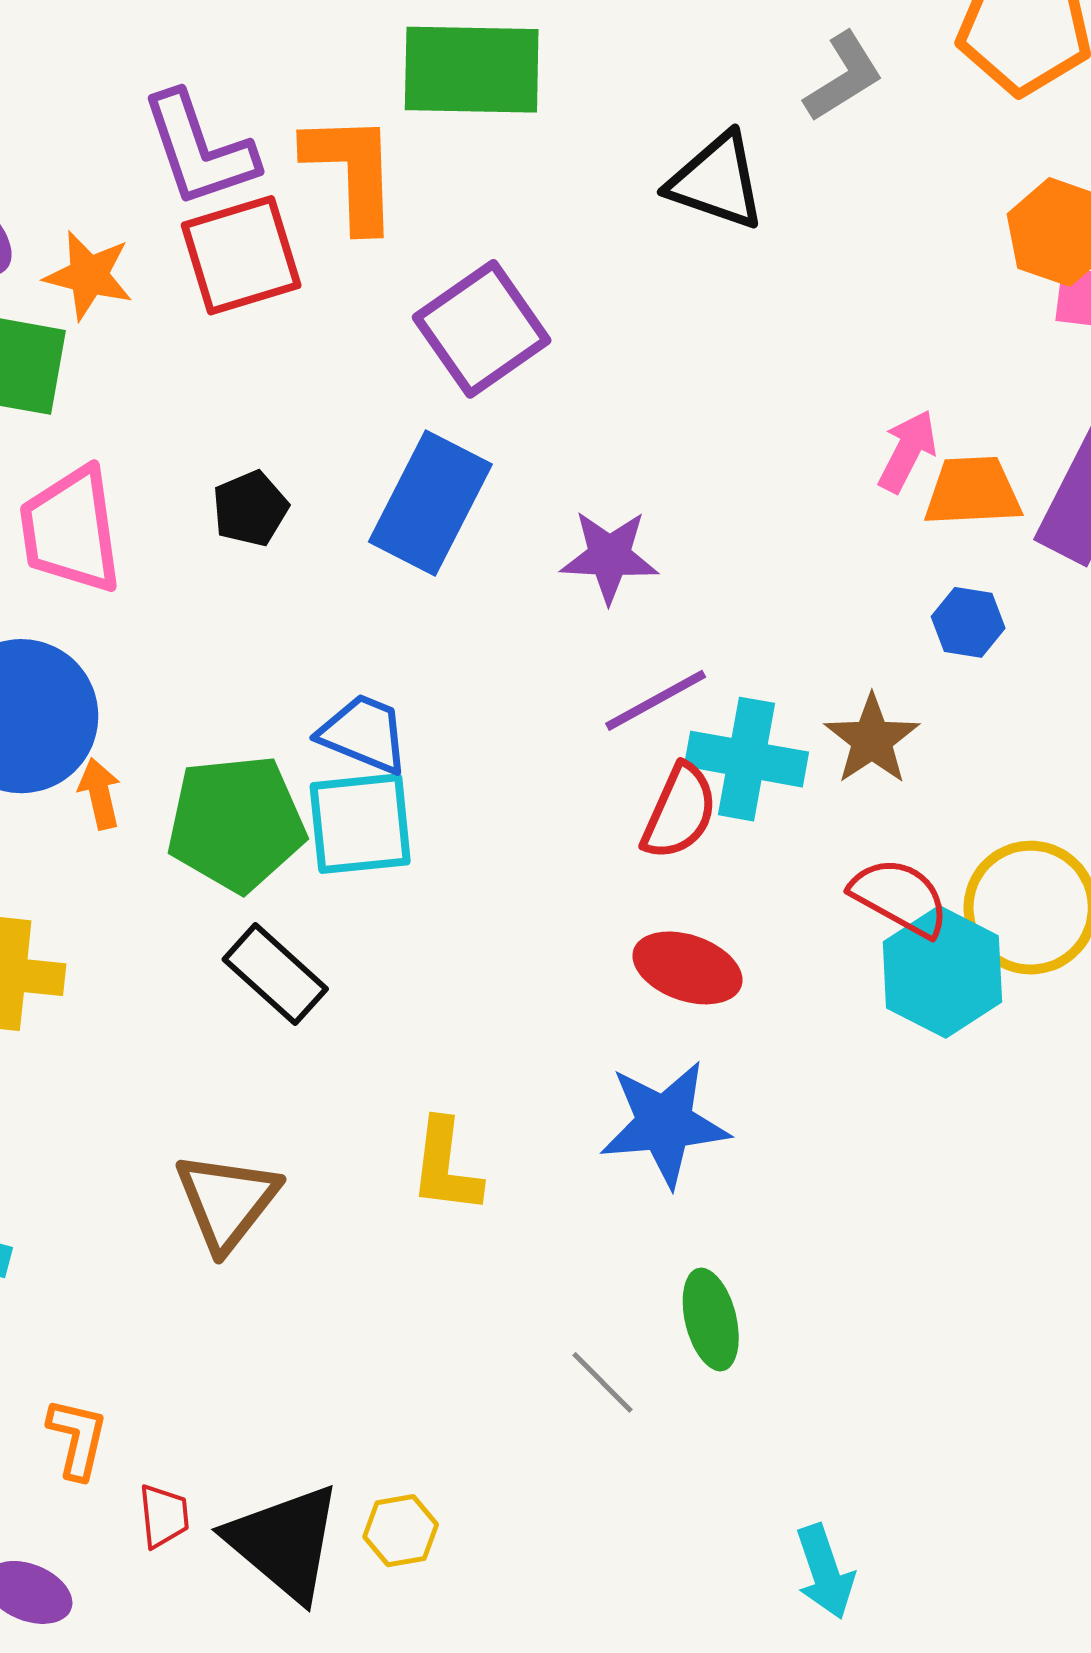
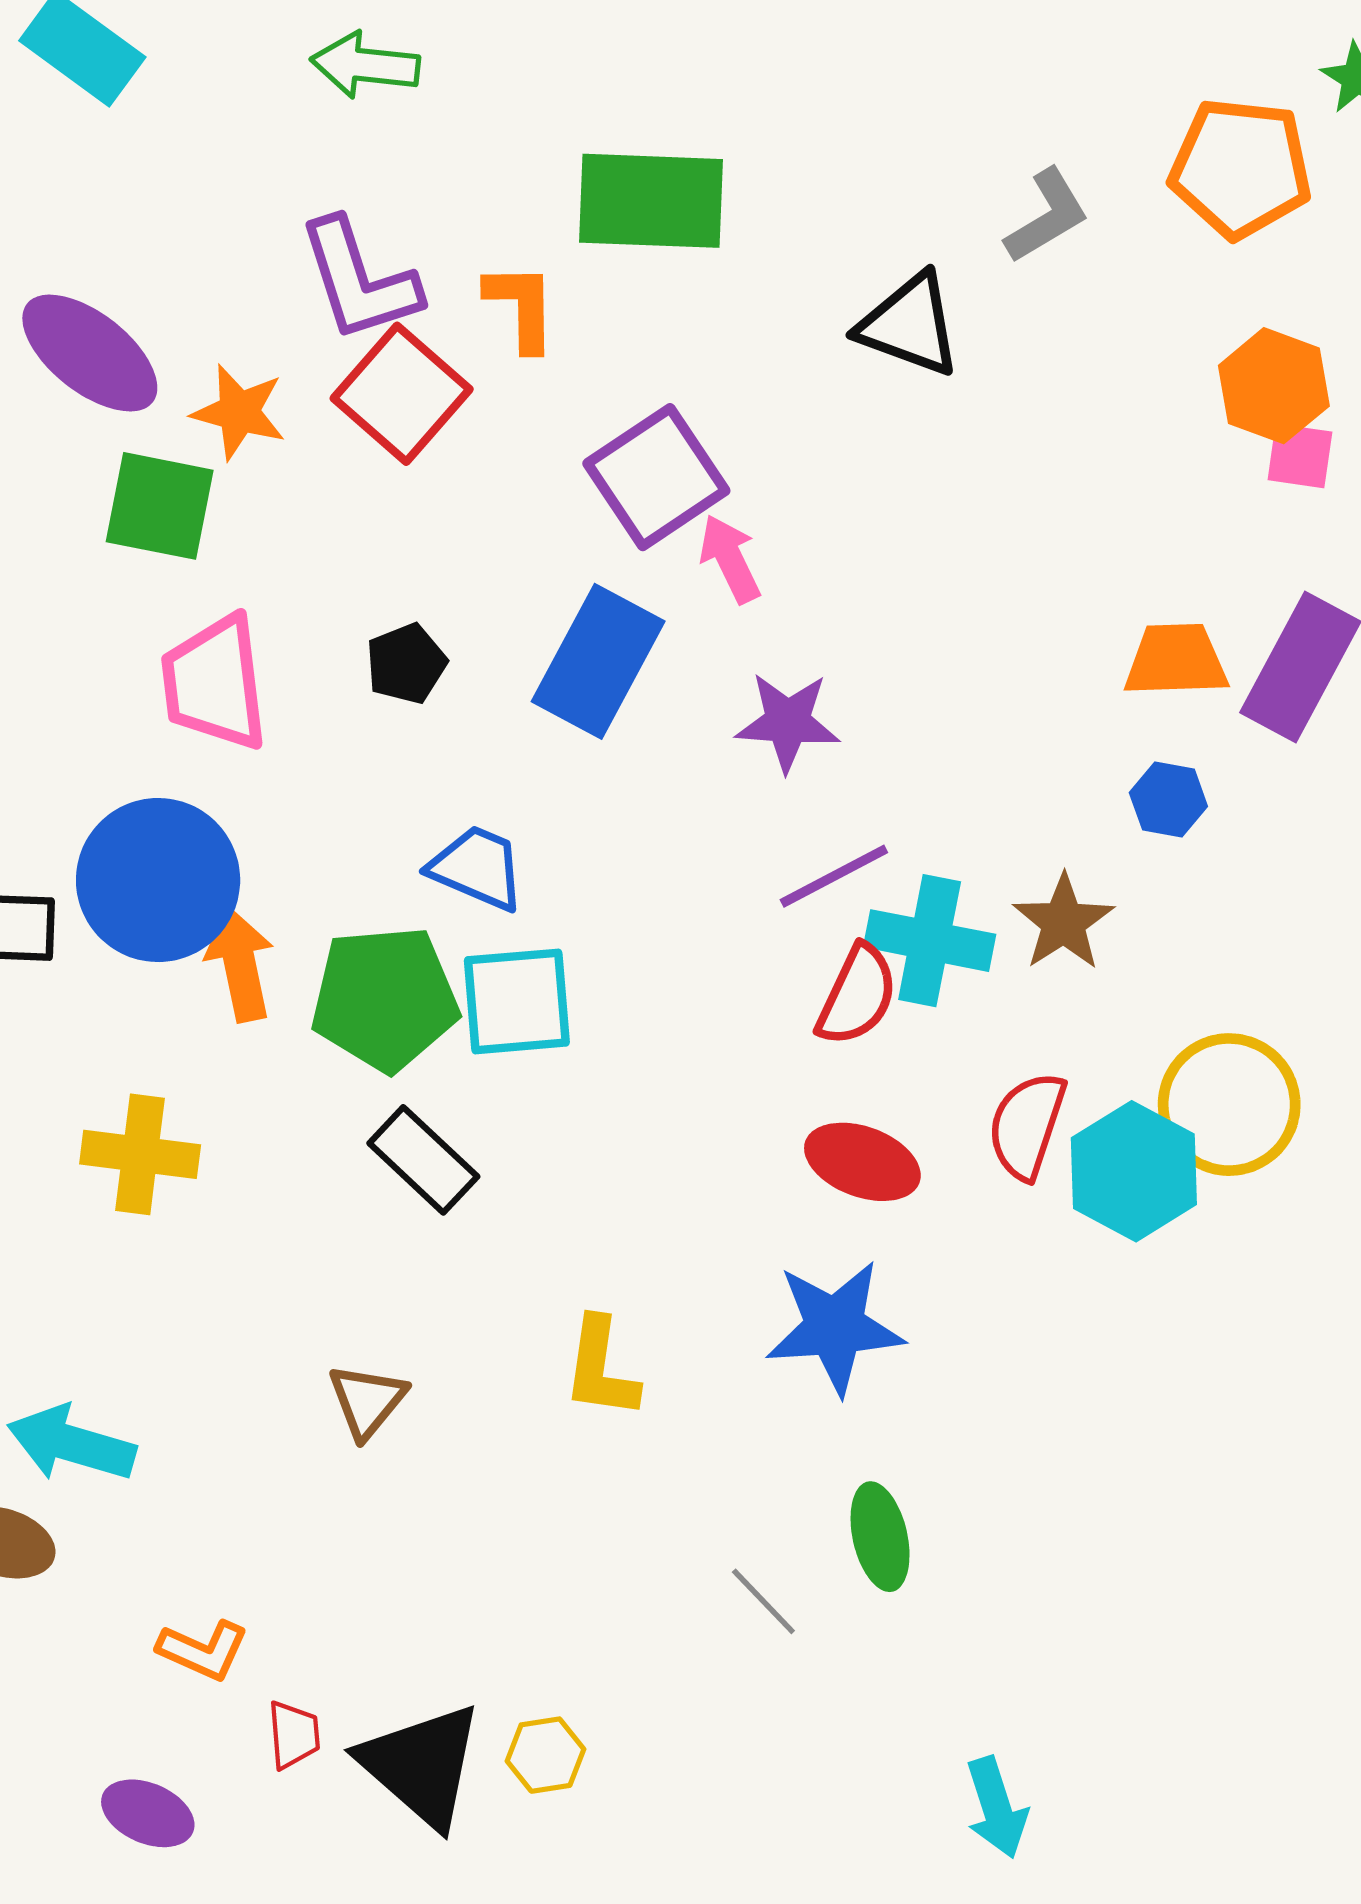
orange L-shape: (352, 171) -> (521, 307), size x0.7
red square: (241, 255) -> (402, 394), turned -33
pink arrow: (907, 451) -> (730, 559), moved, turned -54
blue trapezoid: (364, 734) -> (477, 868), moved
orange arrow: (100, 794) -> (240, 964), size x1.5
red semicircle: (900, 897) -> (1027, 1126), moved, turned -102
brown triangle: (227, 1201) -> (367, 1401), size x0.7
orange L-shape: (77, 1438) -> (203, 1650), turned 100

